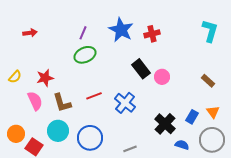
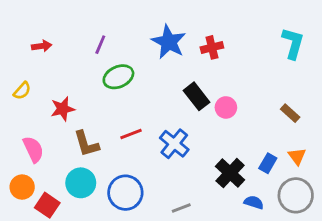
purple line: (83, 33) -> (100, 45), moved
yellow semicircle: (15, 77) -> (22, 91), moved
pink semicircle: (35, 101) -> (33, 149), moved

